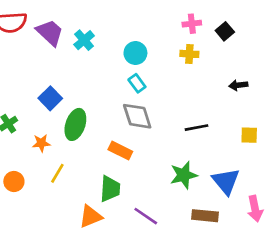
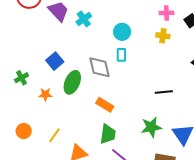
cyan rectangle: (137, 83) -> (121, 55), turned 32
gray diamond: (137, 116) -> (99, 67), moved
yellow line: (57, 173) -> (54, 135), moved
orange circle: (14, 181) -> (24, 131), moved
green trapezoid: (110, 189) -> (108, 134), moved

